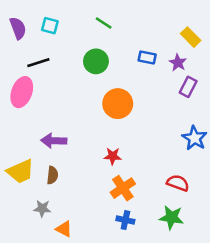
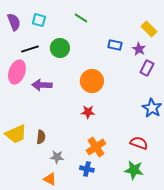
green circle: (96, 61) -> (60, 48), moved
purple arrow: (54, 141) -> (42, 85), moved
red star: (113, 156) -> (88, 112), moved
gray star: (42, 209) -> (57, 157), moved
blue cross: (125, 220) -> (87, 169), moved

